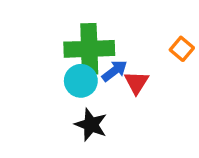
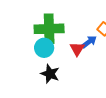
blue arrow: (115, 71) -> (89, 42), moved

